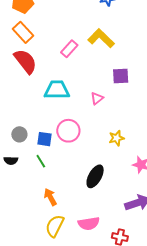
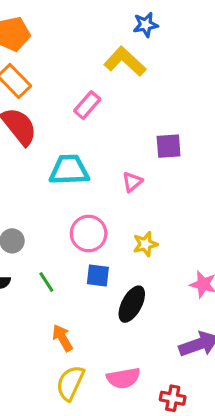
yellow L-shape: (101, 38) -> (125, 61), moved
yellow star: (117, 138) -> (145, 244), moved
blue square: (45, 139) -> (98, 275), moved

